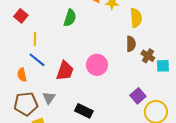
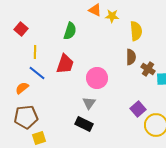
red trapezoid: (65, 71) -> (65, 64), moved
orange semicircle: (22, 75) -> (22, 88), turned 64
gray triangle: (49, 98) -> (89, 103), moved

